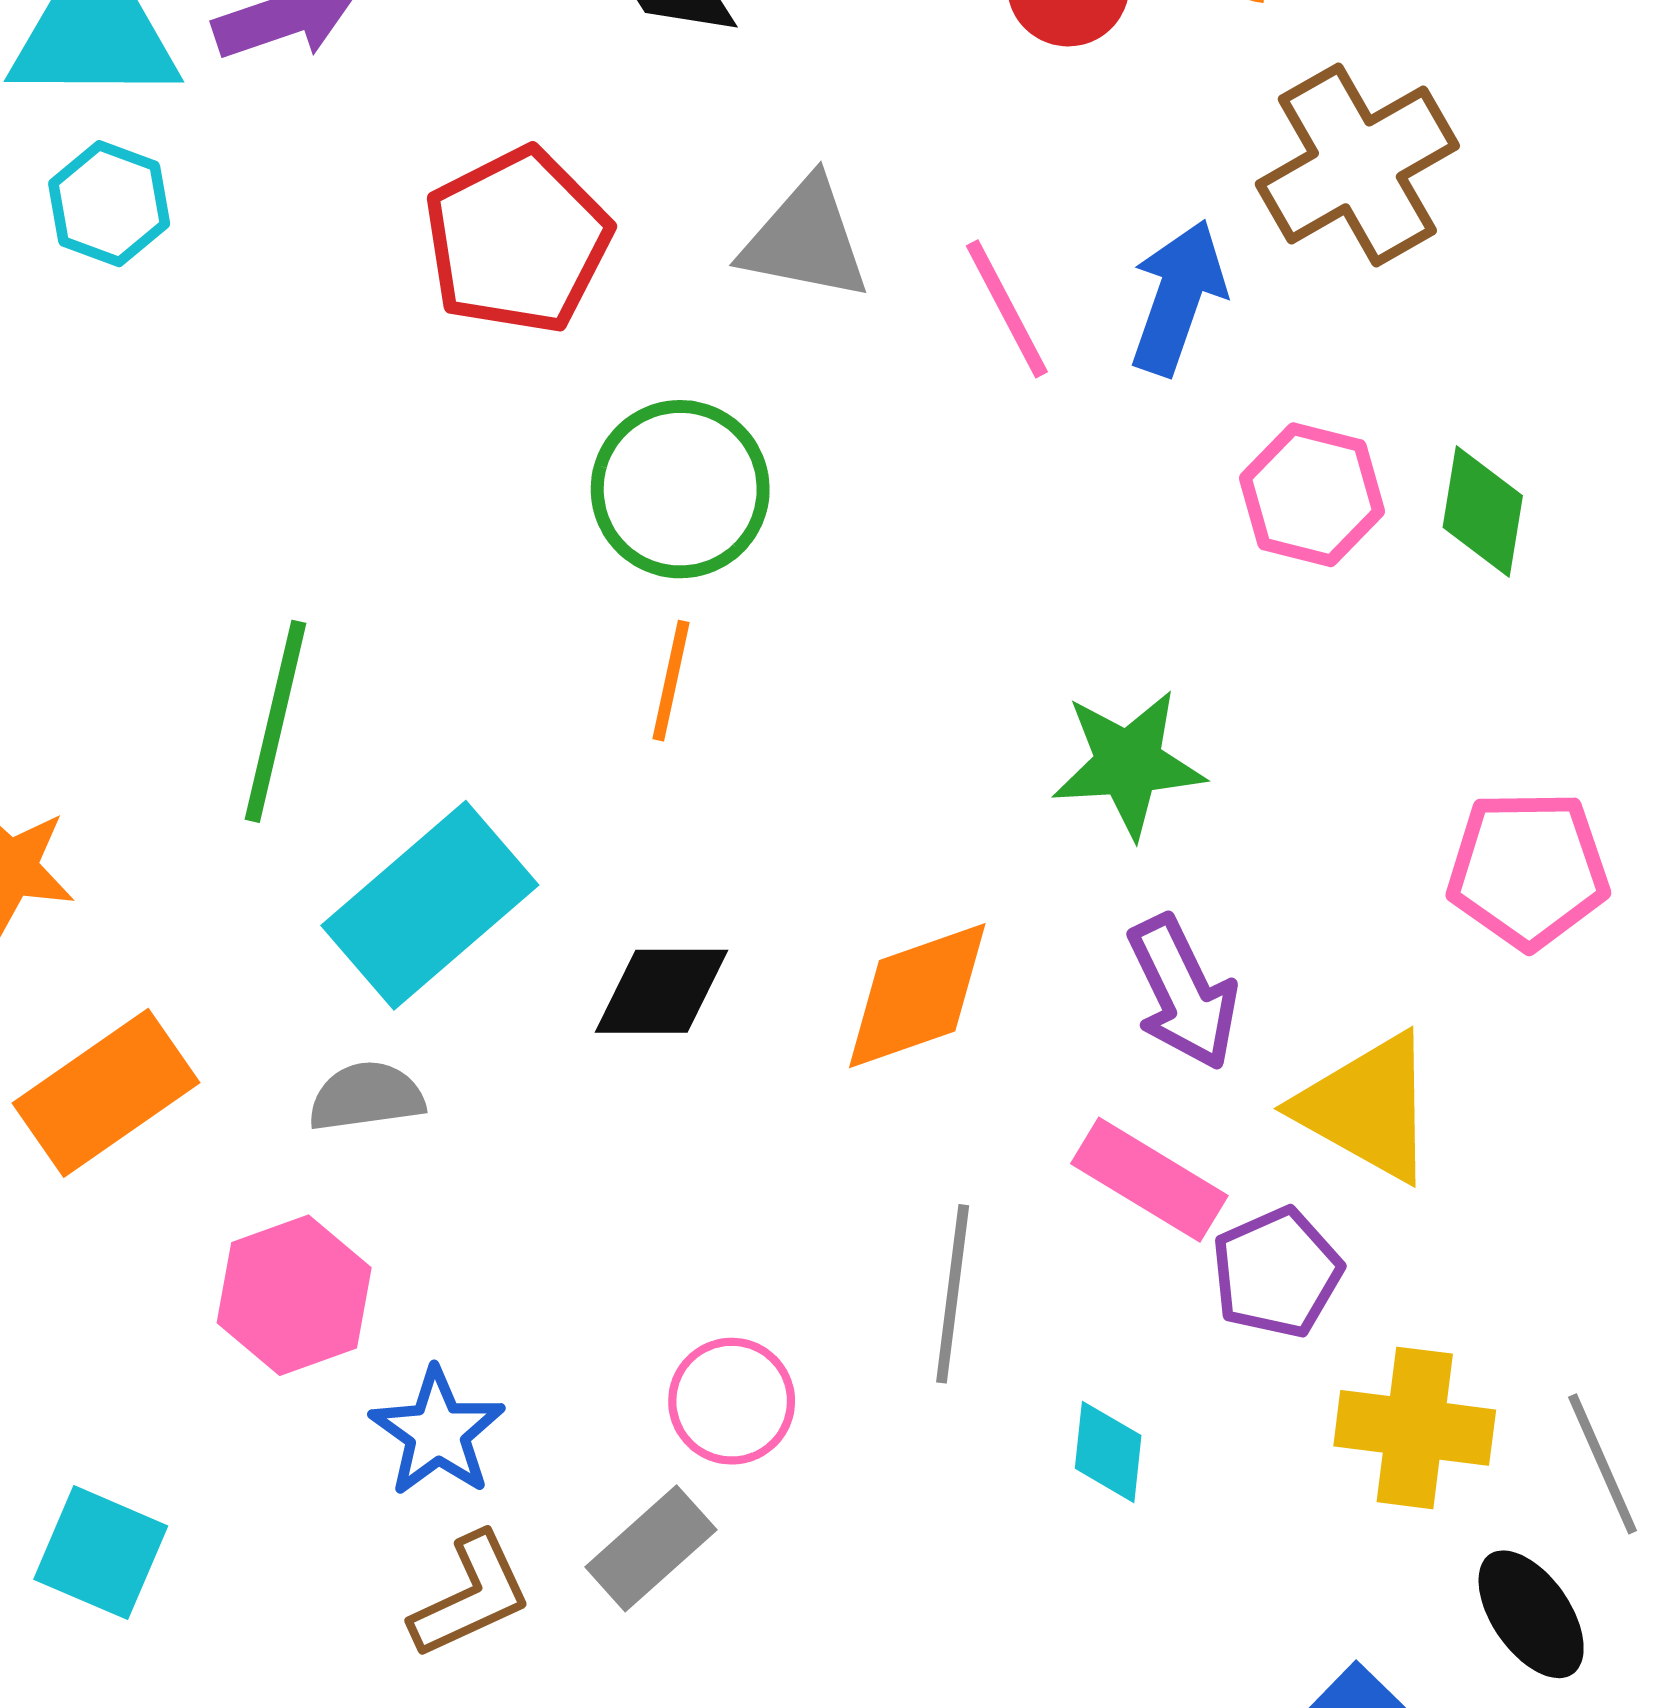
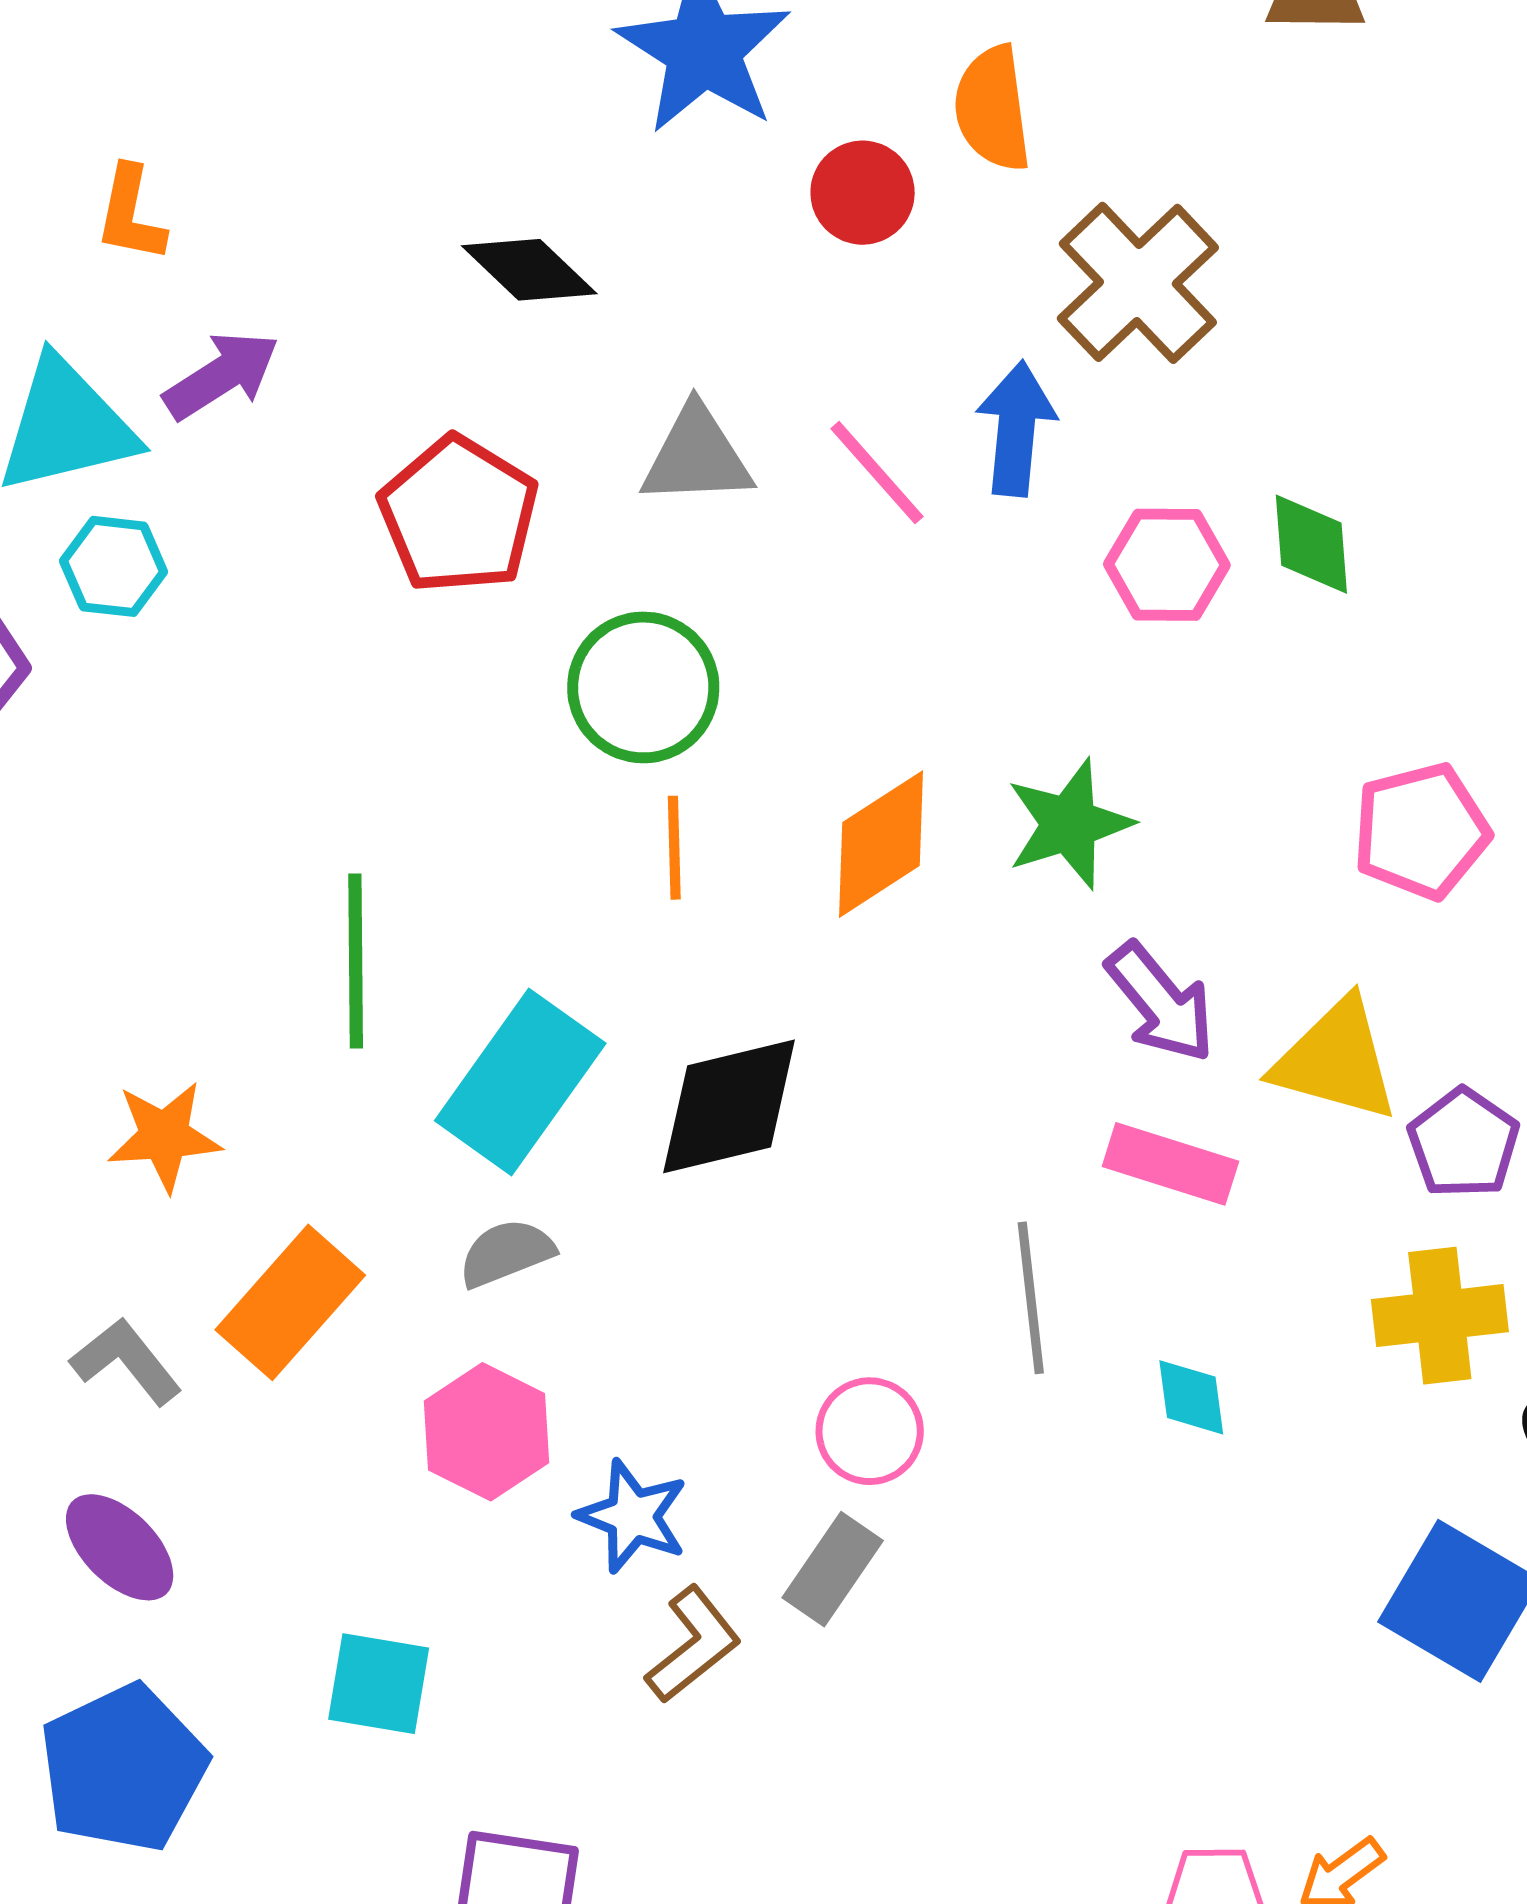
black diamond: (662, 991) -> (729, 1106), size x1.4
orange diamond: (917, 996) -> (881, 844), moved
purple pentagon: (1277, 1273) -> (1464, 1143), moved

